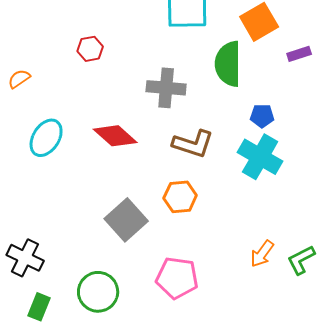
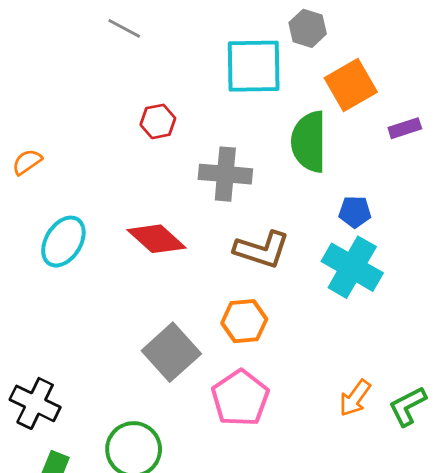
red hexagon: (90, 49) -> (158, 121), moved
pink pentagon: (177, 278) -> (240, 398), moved, turned 30

